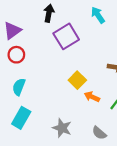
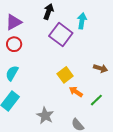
cyan arrow: (98, 15) -> (82, 21), moved, turned 35
purple square: (66, 36) -> (61, 34), turned -30

